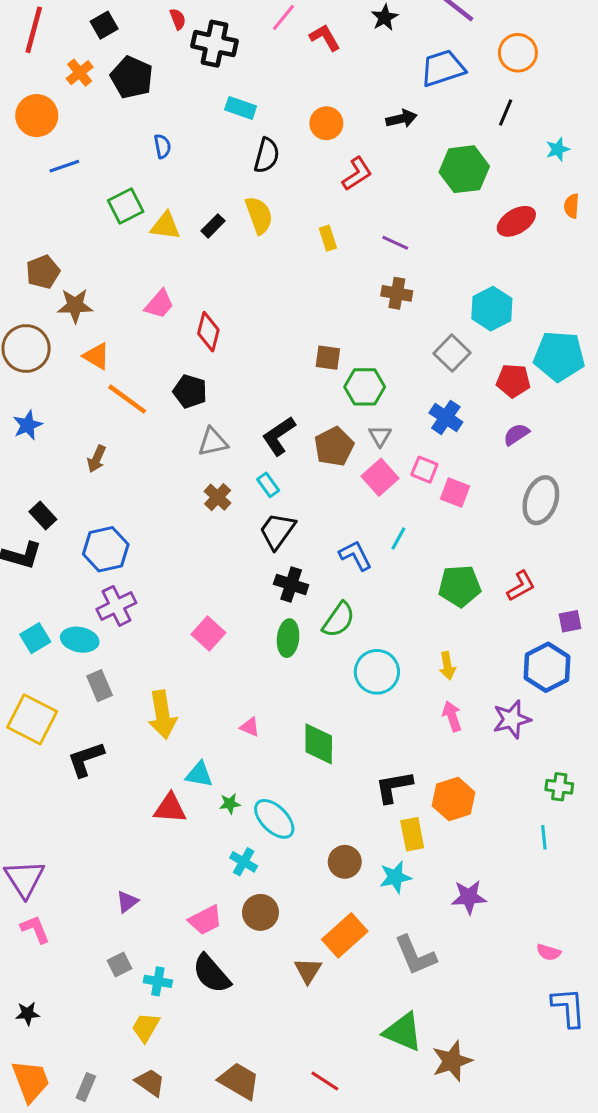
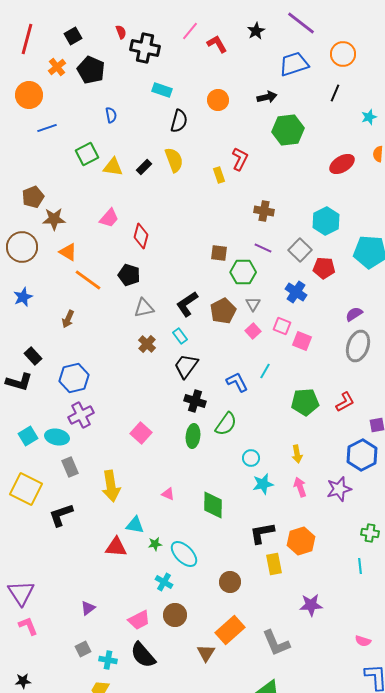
green hexagon: (464, 169) -> (288, 130), moved
red L-shape: (357, 174) -> (240, 159), moved, turned -30
purple line: (395, 243) -> (263, 248), moved
red pentagon: (513, 381) -> (324, 268), moved
purple semicircle: (516, 434) -> (354, 314), moved
pink square: (380, 477) -> (253, 331), size x0.7
cyan circle: (377, 672) -> (251, 458), size x0.6
cyan star: (395, 877) -> (263, 484), moved

